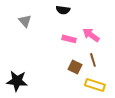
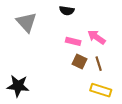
gray triangle: (25, 21) -> (27, 22), size x1.5
brown square: (75, 67) -> (80, 61), moved

